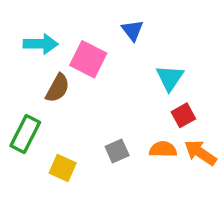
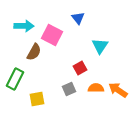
red square: (183, 115) -> (80, 68), moved
yellow square: (63, 168) -> (37, 99), turned -35

